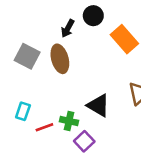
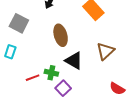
brown ellipse: (60, 59) -> (61, 35), moved
cyan rectangle: (23, 111) -> (10, 52), moved

